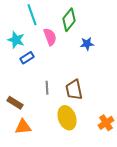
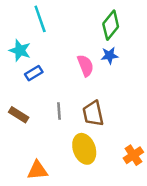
green diamond: (69, 20) -> (111, 25), moved
pink semicircle: (50, 37) -> (85, 66), moved
brown rectangle: (15, 103) -> (19, 115), moved
orange triangle: (23, 127) -> (38, 170), moved

